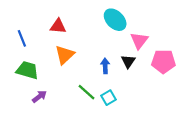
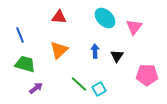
red triangle: (58, 26) -> (59, 17), moved
pink triangle: (139, 41) -> (134, 27), moved
pink pentagon: (163, 61) -> (147, 75), moved
blue arrow: (105, 66) -> (95, 51), moved

